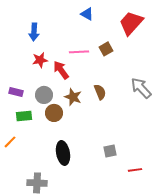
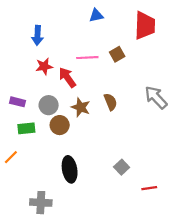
blue triangle: (87, 14) -> (96, 15), turned -40
red trapezoid: (131, 23) -> (145, 25), turned 140
gray square: (110, 151) -> (122, 167), turned -32

